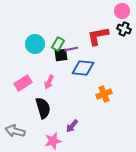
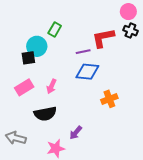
green rectangle: (58, 44) -> (55, 29), moved
purple line: (71, 49) -> (83, 52), moved
black square: (61, 55) -> (28, 58), moved
black semicircle: (43, 108) -> (45, 114), turned 95

